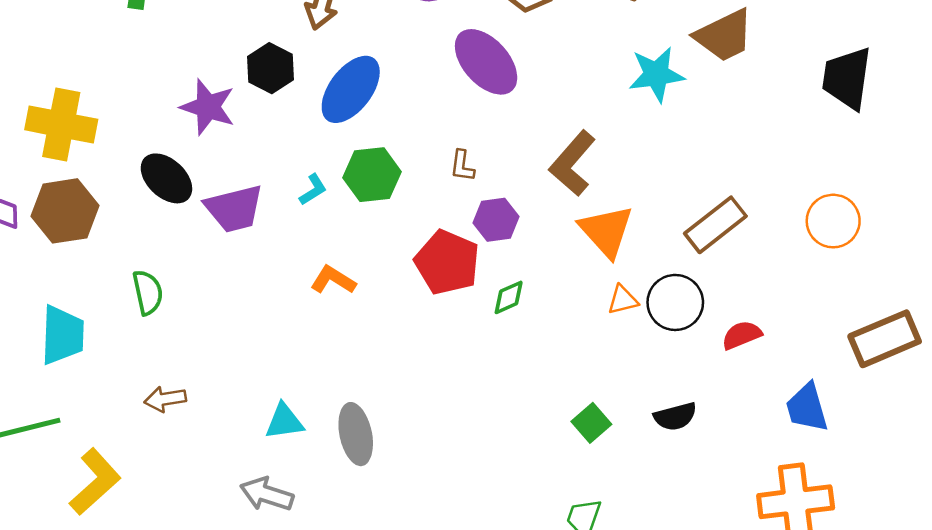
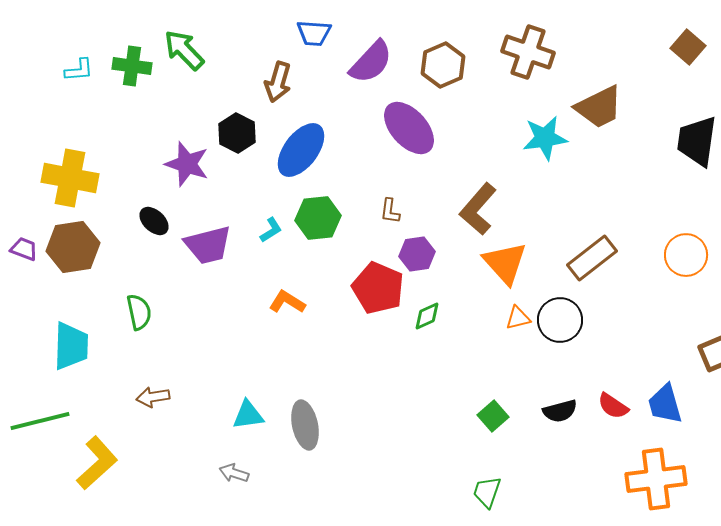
black ellipse: (166, 178) -> (154, 221), size x0.7
red semicircle: (742, 335) -> (613, 406), moved, turned -124
gray arrow: (267, 494) -> (234, 473), size x0.7

